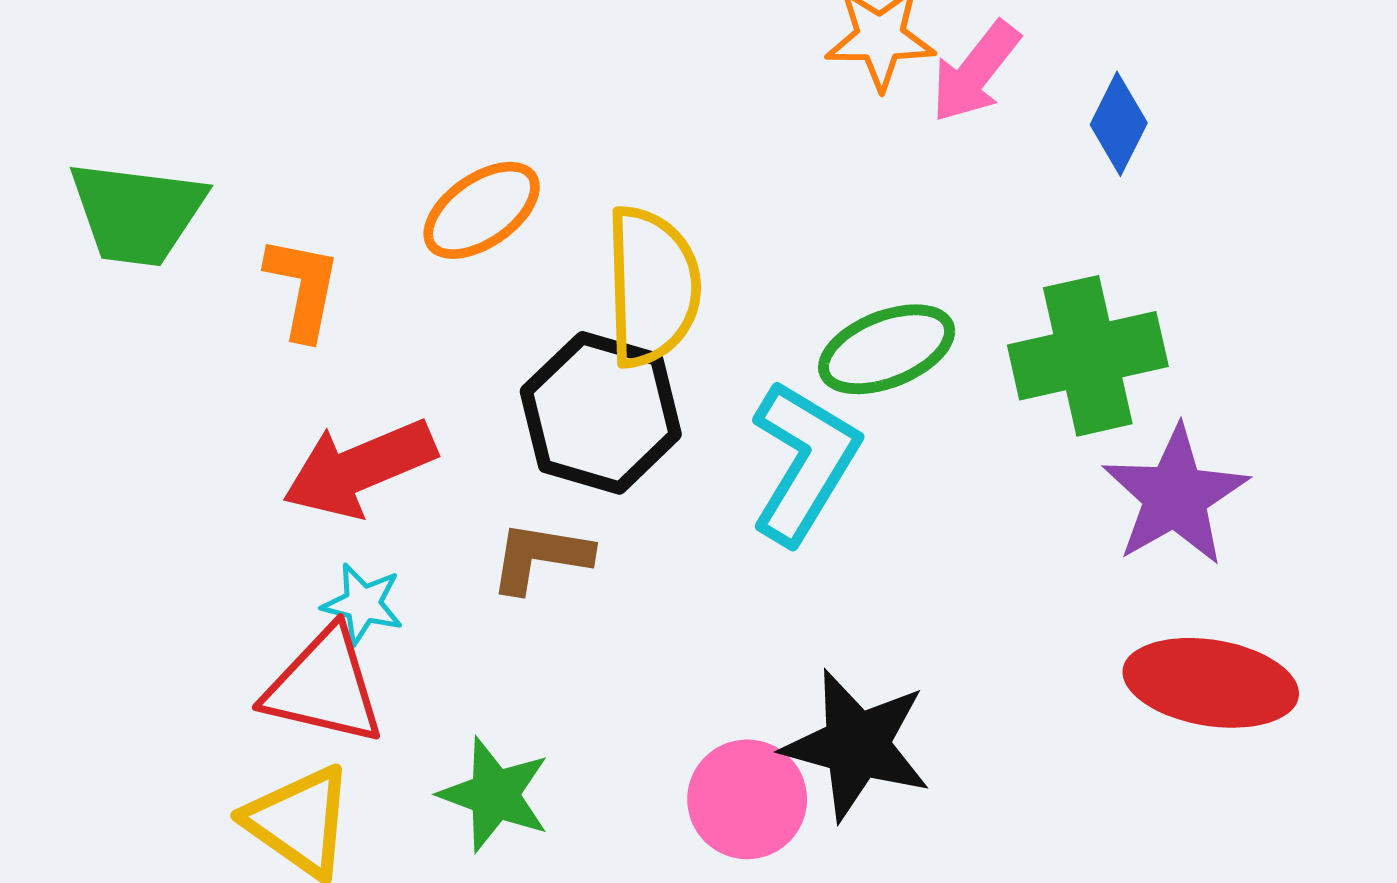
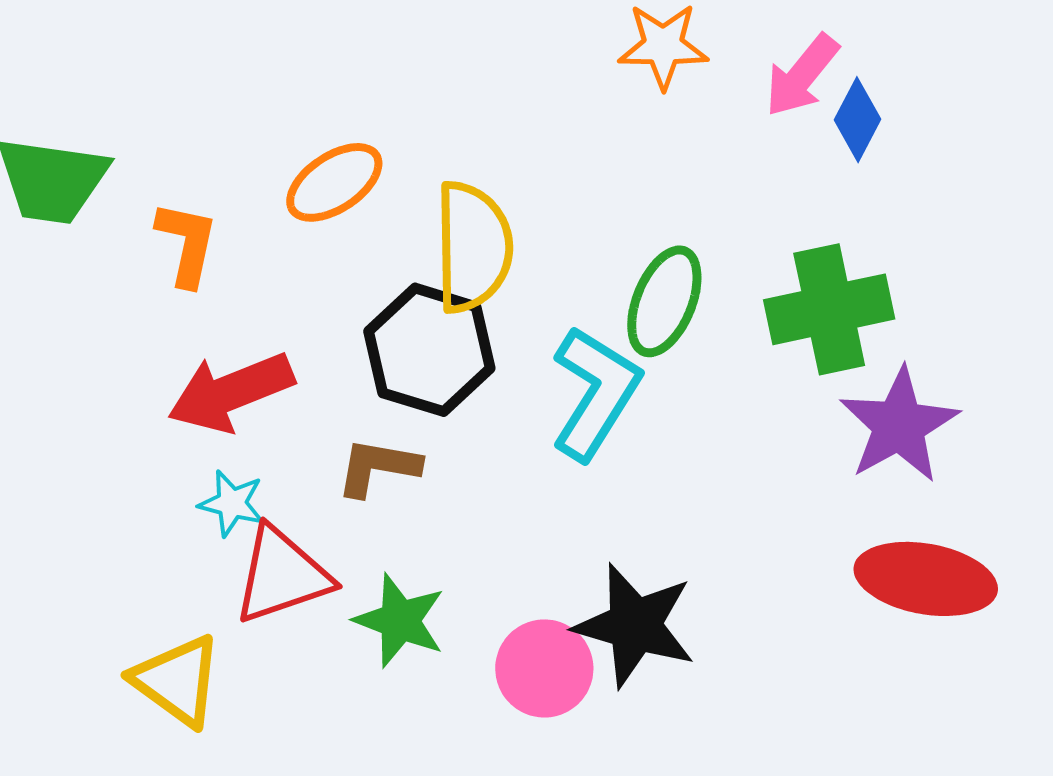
pink arrow: (975, 72) -> (802, 76), moved
green ellipse: (887, 349) -> (664, 301), turned -47
red triangle: (324, 687) -> (282, 575), moved, turned -33
green star: (495, 795) -> (400, 621), moved

